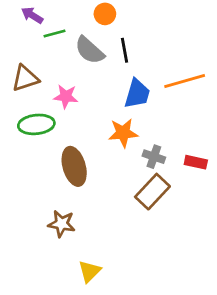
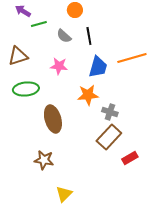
gray semicircle: (90, 50) -> (64, 36), size x0.7
pink star: (66, 96) -> (59, 66), moved
red rectangle: (196, 162) -> (130, 158), moved, turned -42

